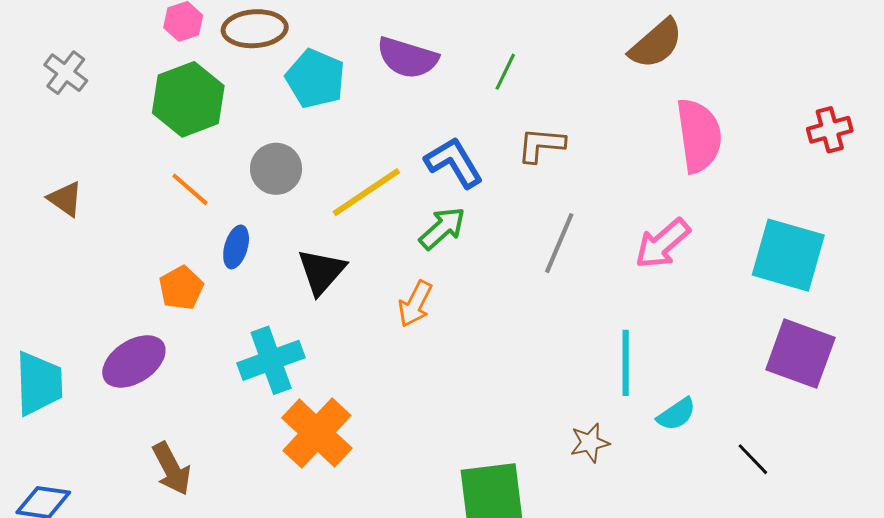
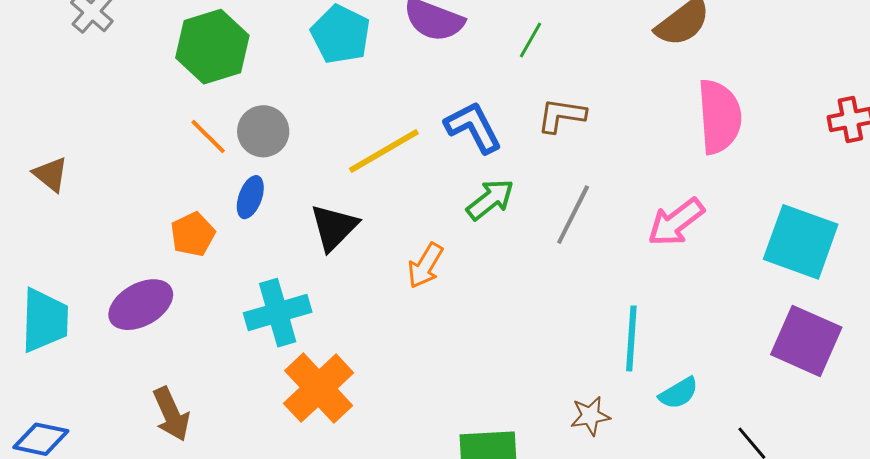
gray circle: (276, 169) -> (263, 131), moved
brown triangle: (65, 199) -> (51, 174), moved
green arrow: (442, 228) -> (490, 199), moved

